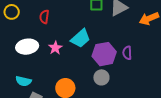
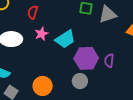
pink star: (55, 48) -> (41, 34), moved

